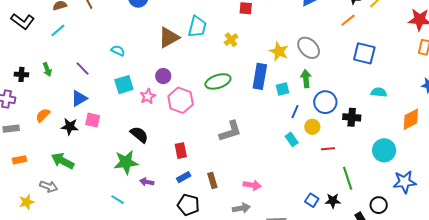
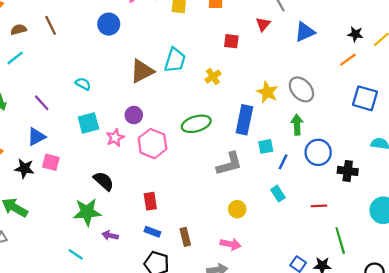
cyan square: (283, 89) -> (266, 146), moved
yellow circle: (312, 127) -> (237, 209), moved
gray L-shape: (230, 131) -> (229, 164), moved
blue rectangle: (184, 177) -> (152, 232), turned 48

